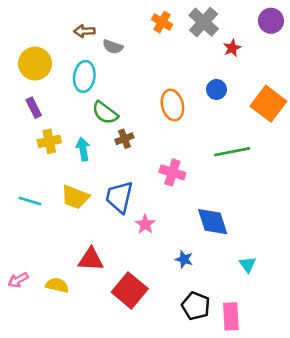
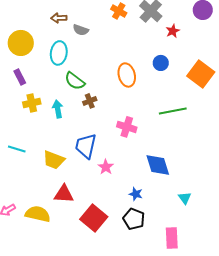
yellow trapezoid: (75, 197) -> (54, 160), moved
yellow semicircle: (57, 285) -> (38, 214), size x1.4
black pentagon: (196, 306) -> (134, 219), moved

